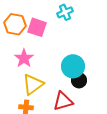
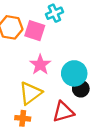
cyan cross: (65, 12) -> (54, 13), moved
pink star: (24, 58) -> (40, 65), moved

